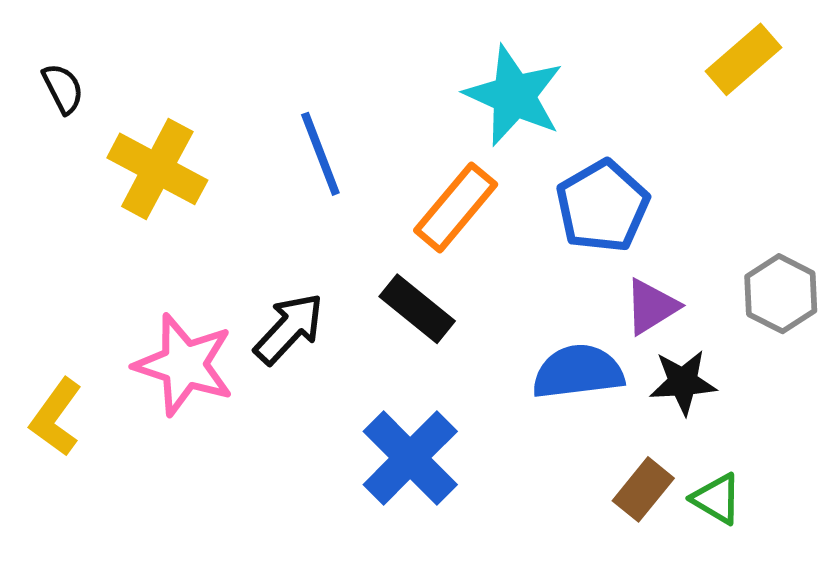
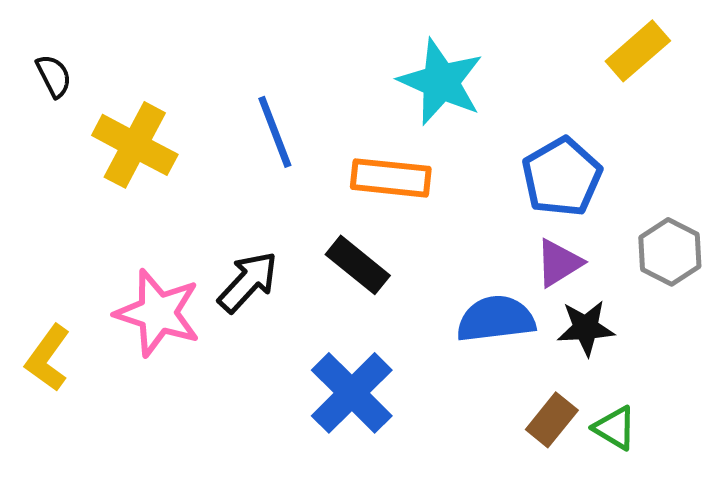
blue pentagon: (602, 206) -> (562, 177), moved
orange rectangle: (456, 207) -> (391, 178), turned 56

